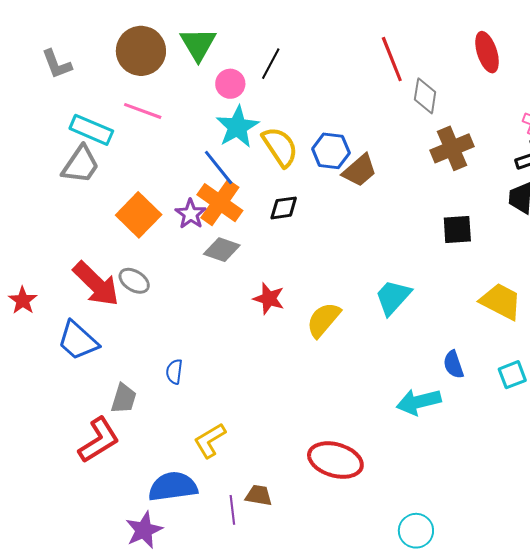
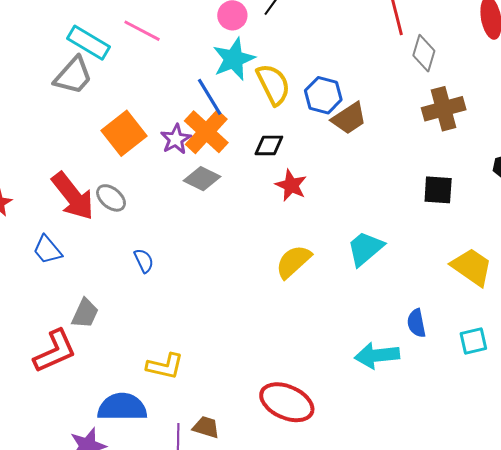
red star: (269, 299) -> (291, 185), moved
blue trapezoid: (78, 341) -> (47, 250), size x0.7
blue semicircle: (174, 372) -> (144, 261), moved, turned 140
yellow L-shape: (210, 440) -> (165, 366), turned -144

